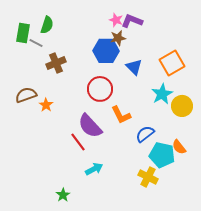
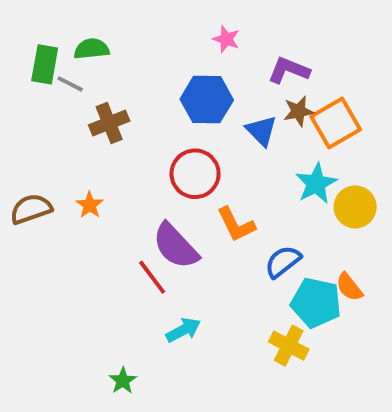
purple L-shape: (132, 21) -> (289, 70), moved
green semicircle: (47, 25) -> (92, 49), turned -114
brown star: (118, 38) -> (298, 111), moved
brown semicircle: (26, 95) -> (31, 209), moved

